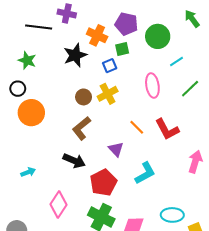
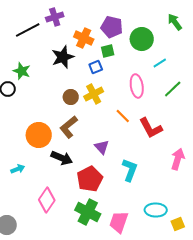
purple cross: (67, 13) -> (55, 17), turned -30
black line: (39, 27) -> (28, 30), turned -35
green star: (27, 60) -> (22, 71), moved
orange circle: (31, 113) -> (39, 135), moved
orange line: (137, 127) -> (123, 116), moved
cyan L-shape: (145, 173) -> (130, 170), turned -40

